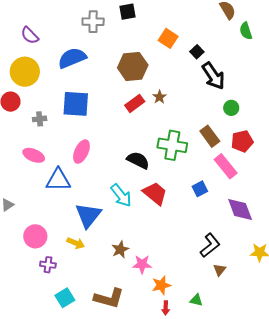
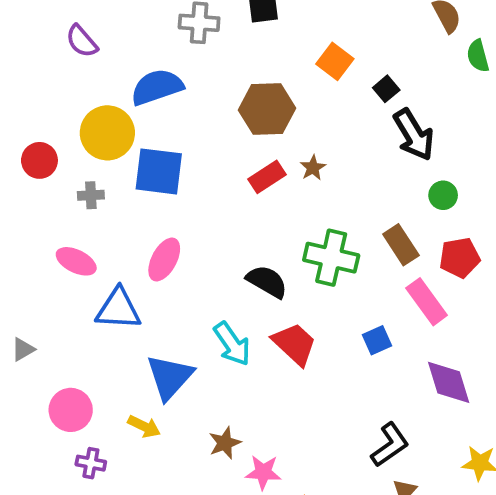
yellow circle: (25, 72) -> (107, 133), moved

